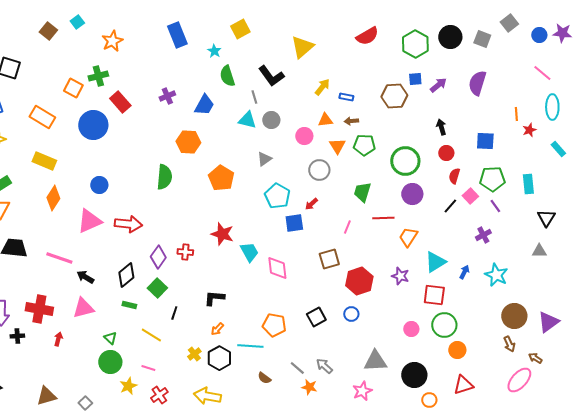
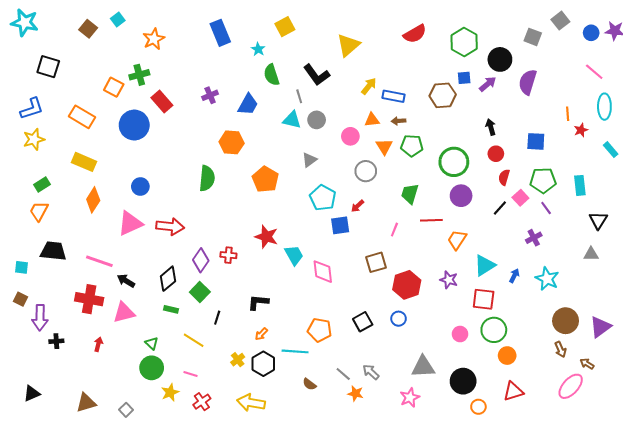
black circle: (450, 37) -> (500, 59), moved
blue rectangle: (346, 97) -> (393, 96), size x1.5
red cross: (39, 309) -> (89, 299), moved

